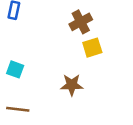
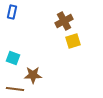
brown star: (72, 85) -> (33, 75), moved

